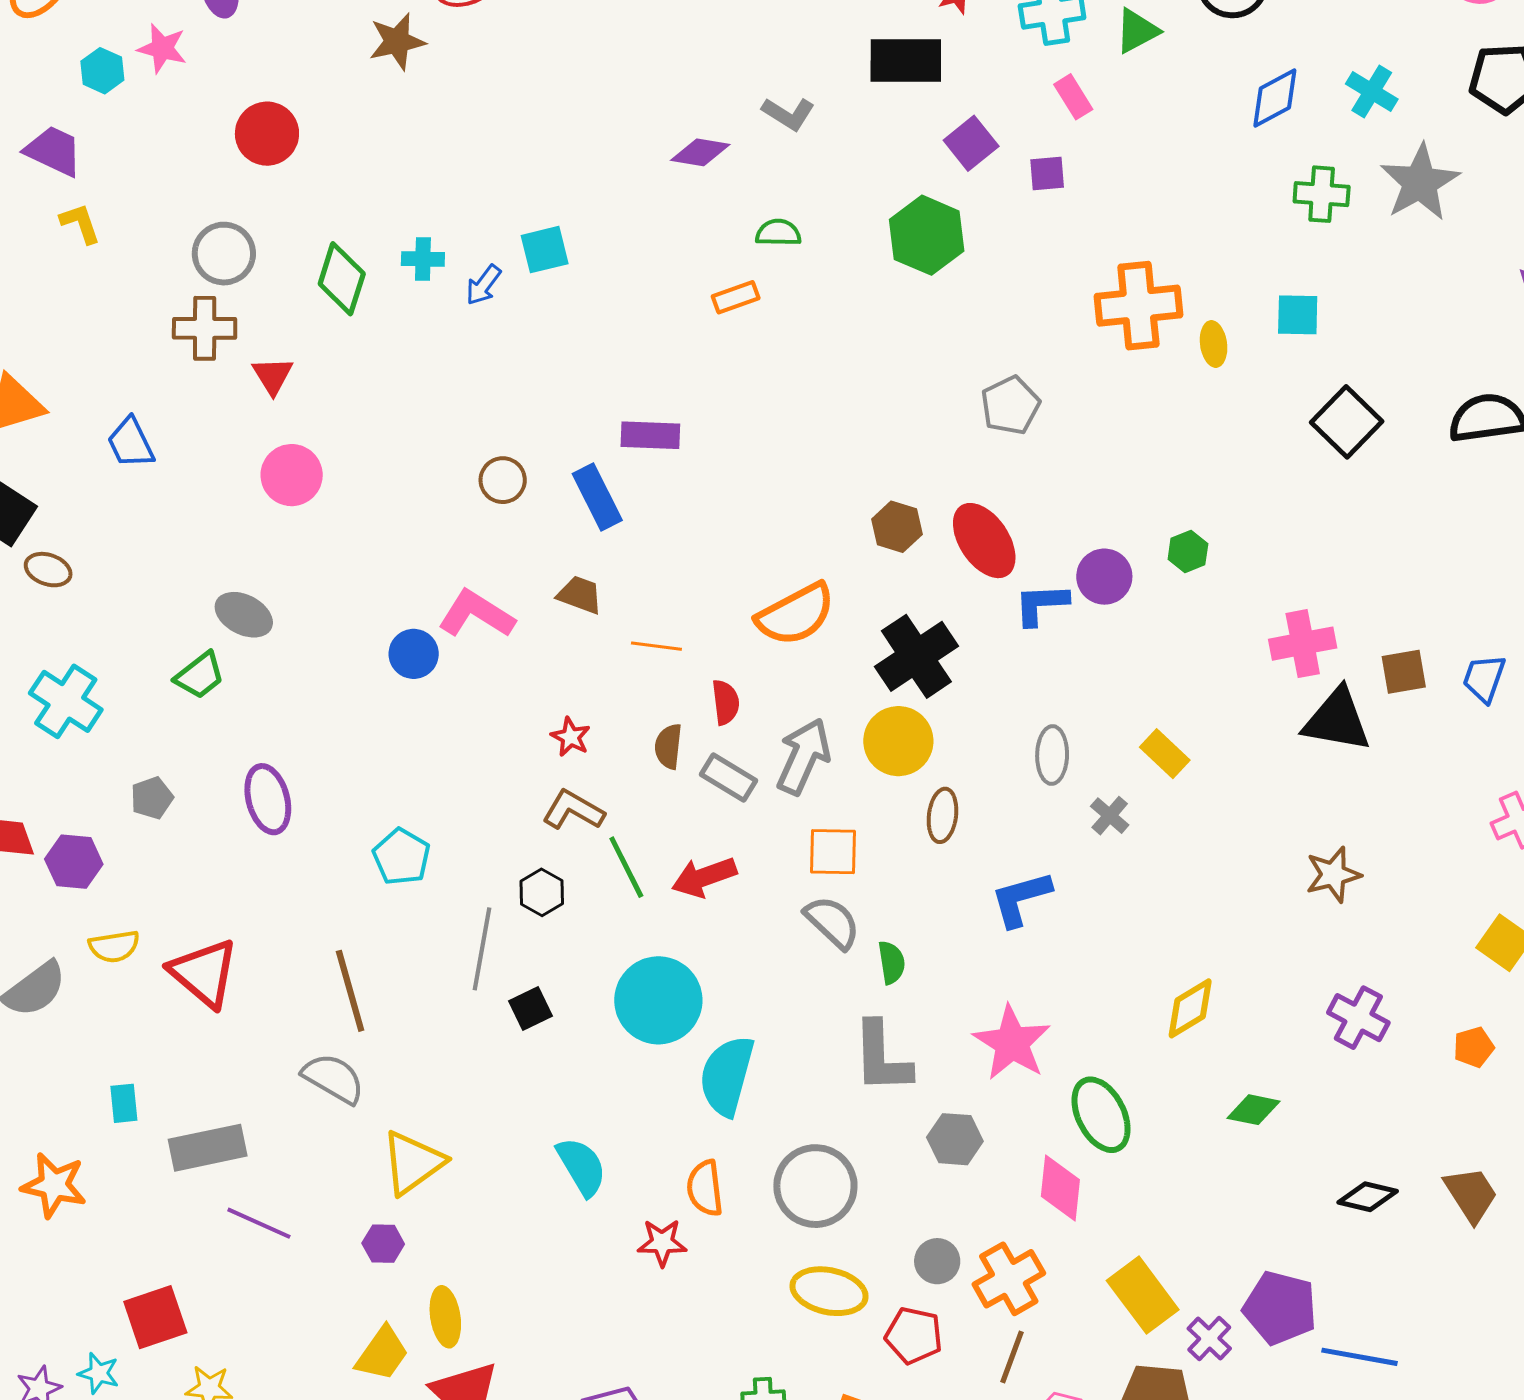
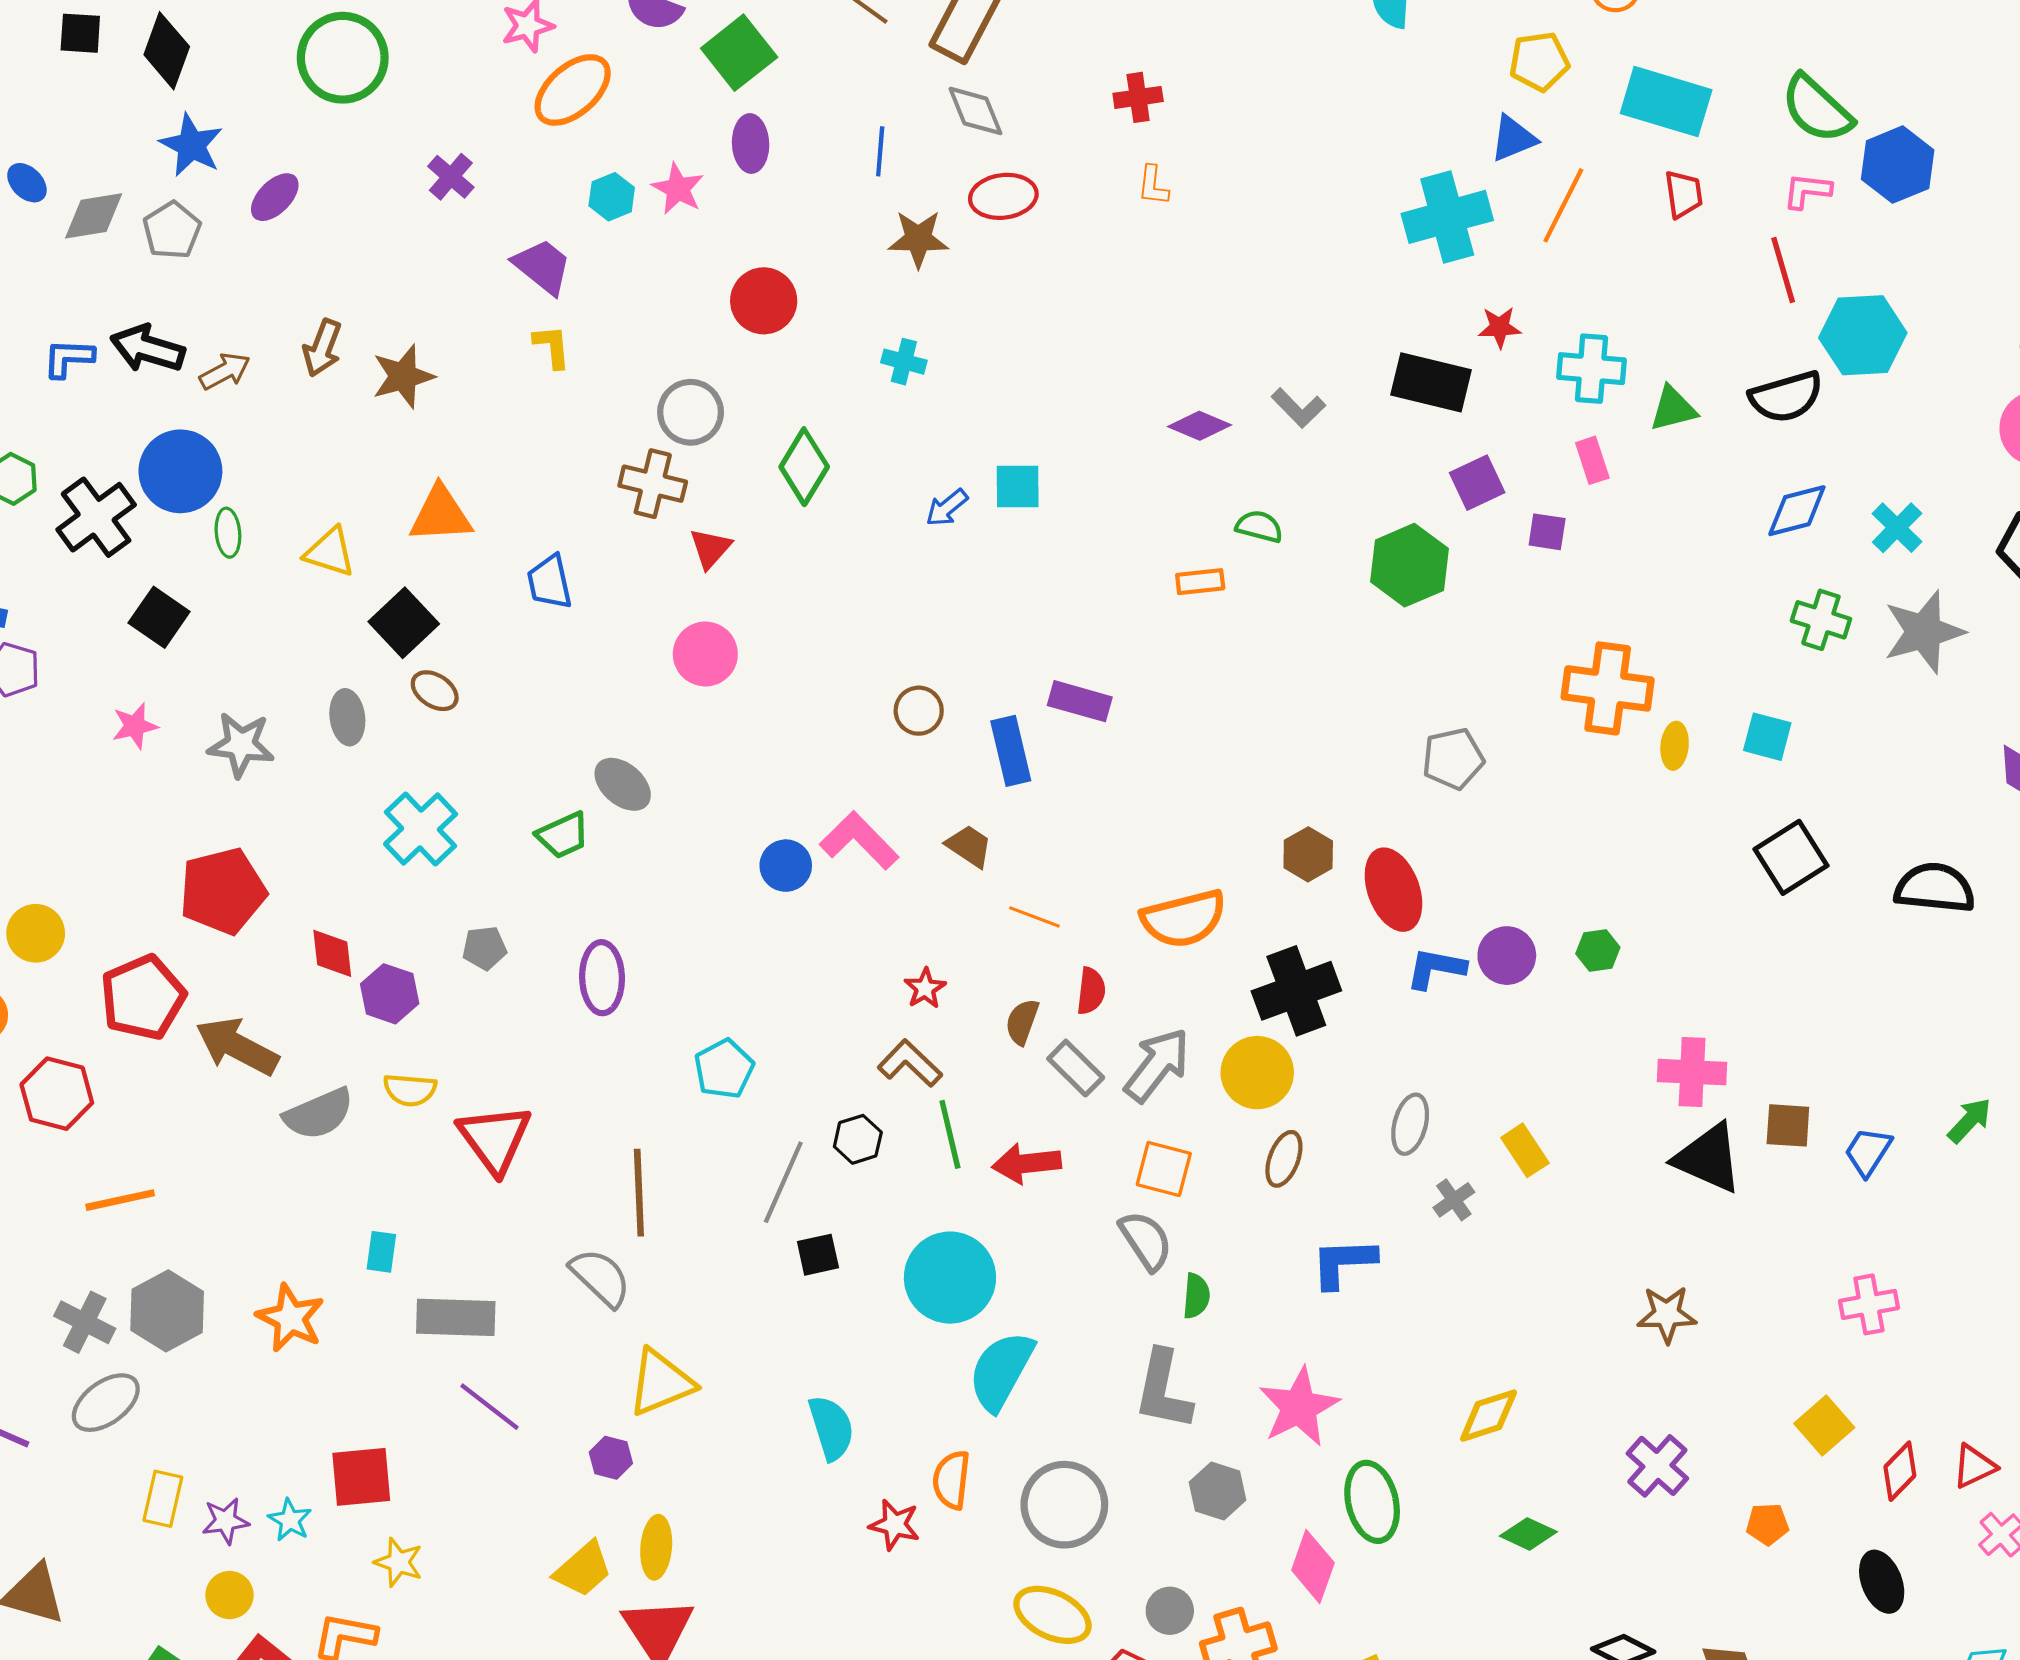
cyan cross: (423, 259) -> (904, 362), moved

